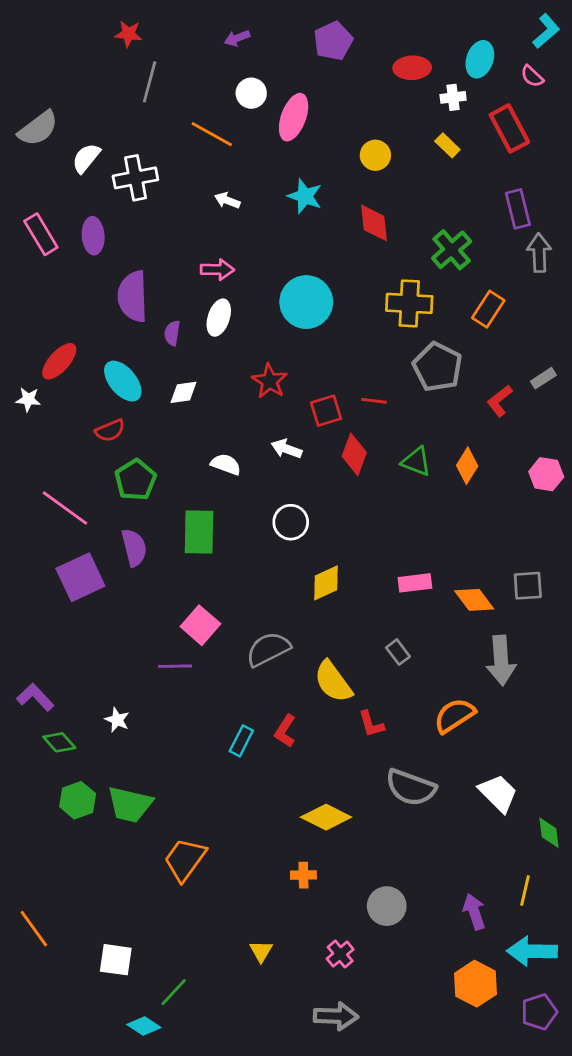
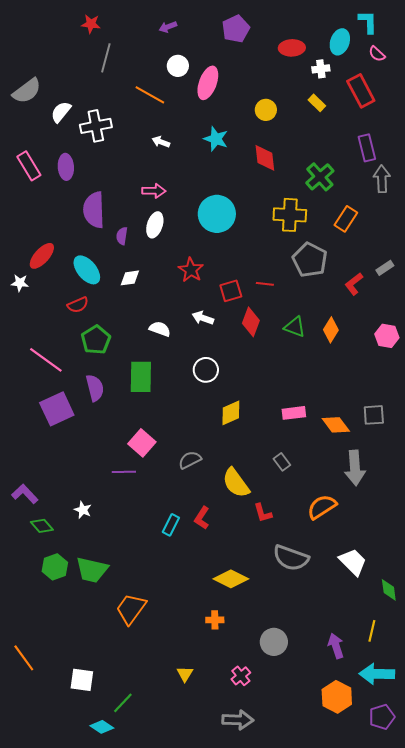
cyan L-shape: (546, 31) -> (368, 22), moved, turned -50
gray semicircle: (268, 649) -> (190, 460), size x0.7

